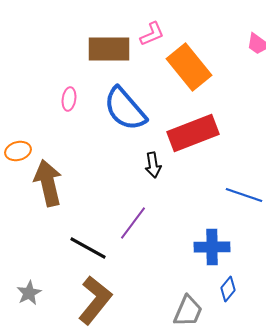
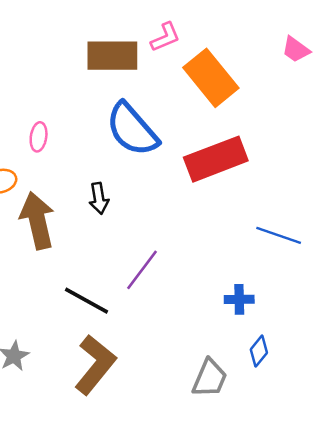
pink ellipse: (69, 99) -> (39, 137), moved
black arrow: (153, 165) -> (99, 198), moved
blue cross: (212, 247) -> (239, 299), size x0.7

